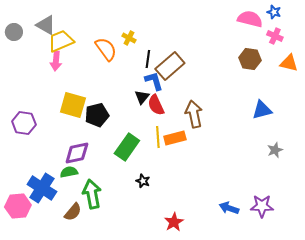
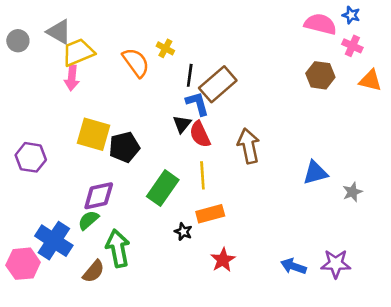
blue triangle: (262, 110) -> (315, 173), moved
orange rectangle: (175, 138) -> (210, 214), moved
green semicircle: (69, 172) -> (88, 220), turned -30
red star: (174, 222) -> (223, 260), moved

